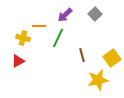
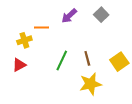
yellow cross: (23, 38) -> (24, 40), turned -32
green line: (58, 38) -> (62, 61), moved
yellow star: (98, 80) -> (91, 84), moved

